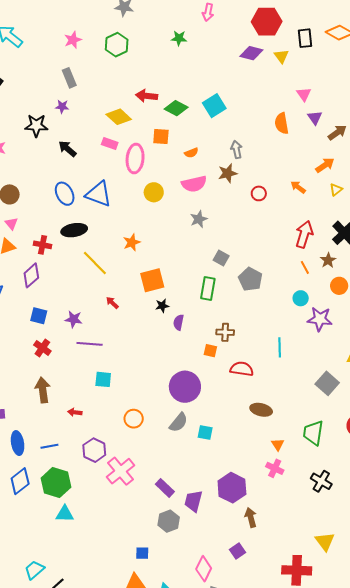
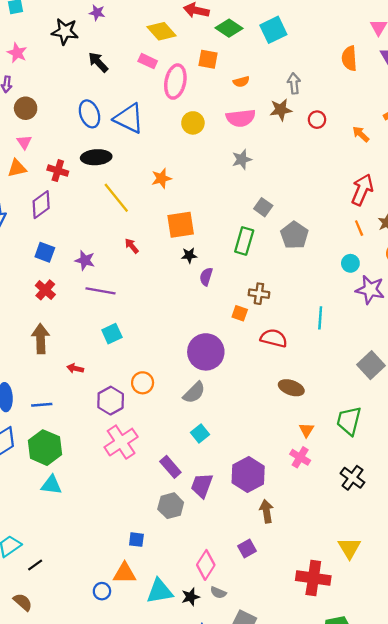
red circle: (259, 193) -> (317, 120), moved
cyan square: (103, 379) -> (112, 334), turned -36
cyan square: (205, 433) -> (200, 433), moved, turned 35
purple hexagon: (94, 450) -> (111, 401), moved

